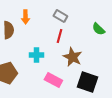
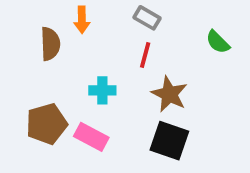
pink rectangle: (53, 80) -> (91, 137), moved
black square: (87, 82) -> (169, 141), moved

